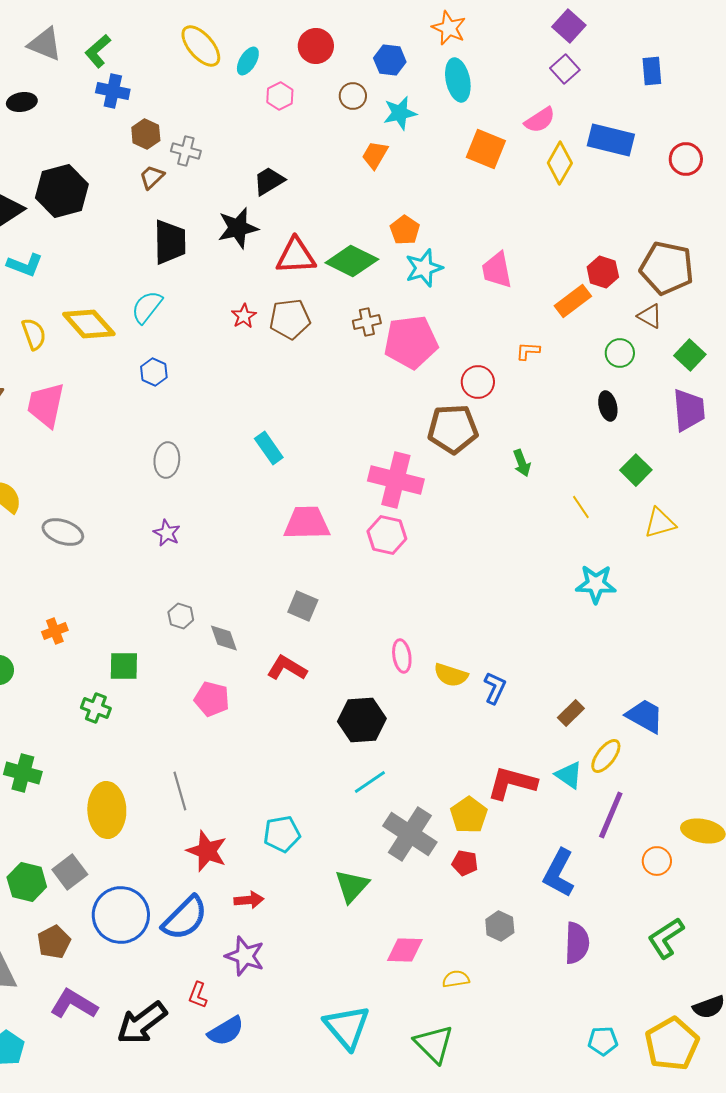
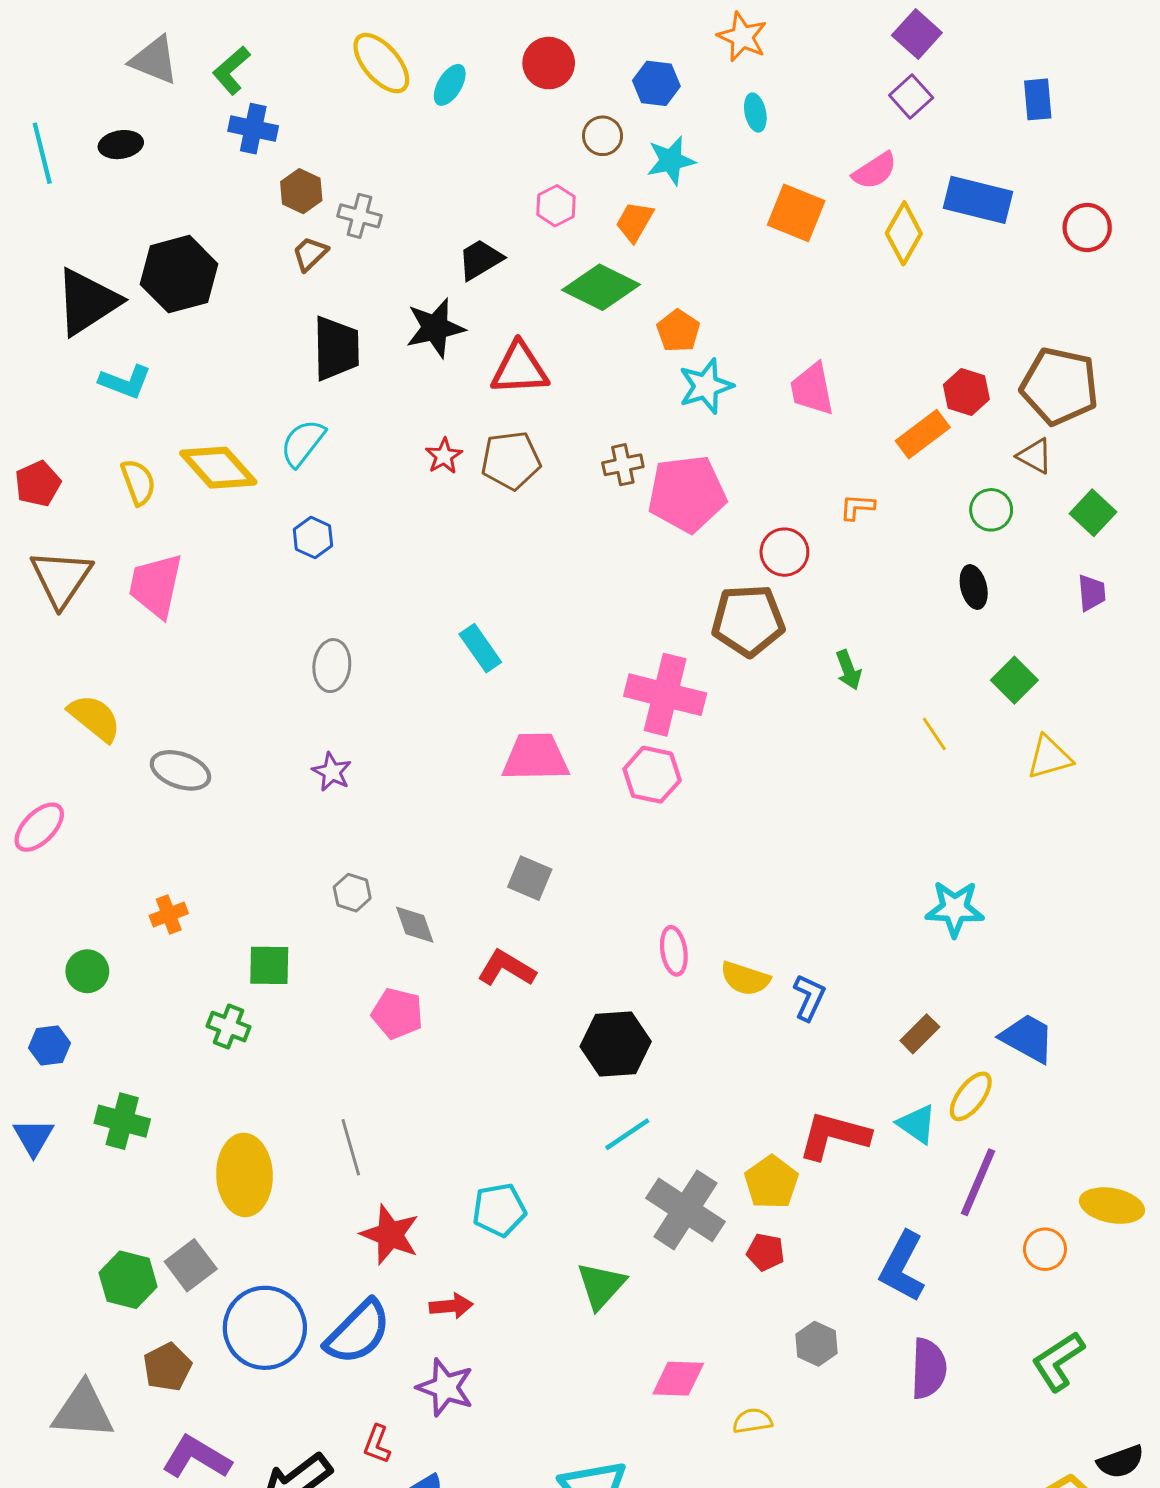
cyan ellipse: (458, 80) -> (755, 113), size x0.6
pink hexagon: (280, 96) -> (556, 206), moved
green diamond: (352, 261) -> (601, 287), moved
purple trapezoid: (689, 410) -> (1092, 593), size x0.6
cyan star: (596, 584) -> (955, 909), moved

